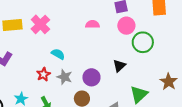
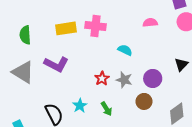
pink cross: (40, 24) -> (95, 26), turned -36
cyan semicircle: (58, 54) -> (125, 50), moved

